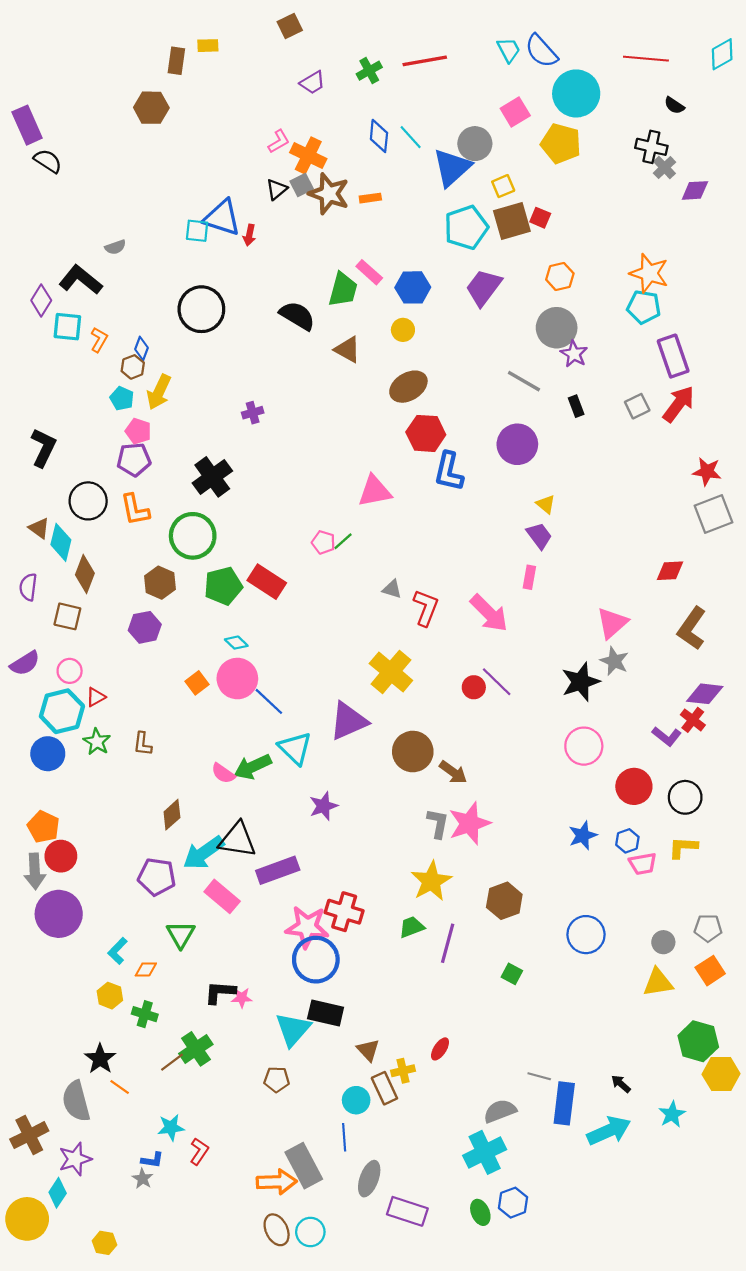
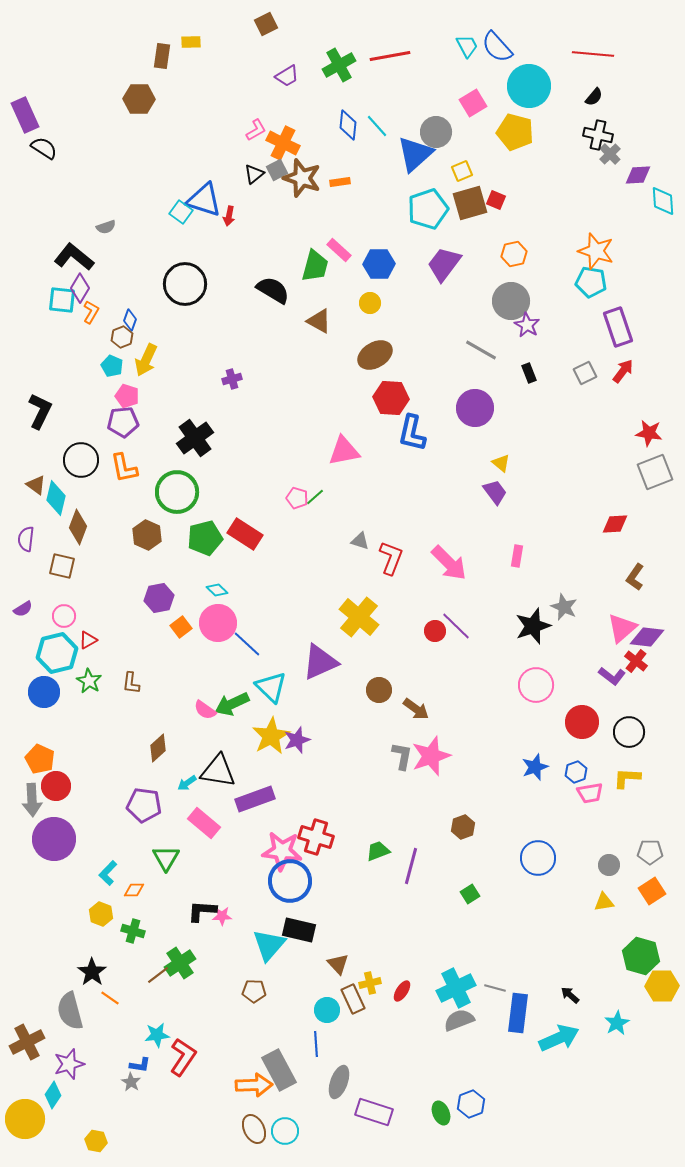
cyan diamond: (722, 54) -> (663, 201), moved, turned -64
green cross: (369, 71) -> (339, 65), size x1.4
black semicircle: (674, 105) -> (594, 97), moved, turned -84
cyan square: (197, 231) -> (181, 212), turned 30
purple diamond: (41, 300) -> (80, 288), moved
red arrow: (679, 404) -> (623, 371), size x0.7
pink rectangle: (529, 577) -> (517, 556), moved
pink triangle: (612, 623) -> (622, 628), moved
purple hexagon: (145, 627) -> (159, 598), moved
brown L-shape: (692, 628) -> (635, 577), size x0.7
purple semicircle: (25, 663) -> (23, 609), size x0.7
brown circle: (413, 752) -> (379, 690), size x0.7
cyan arrow: (204, 853) -> (187, 783), size x0.5
yellow star: (431, 881) -> (271, 736), moved
brown hexagon: (504, 901) -> (463, 827), size x0.7
green square: (512, 974) -> (470, 894), turned 30
yellow triangle: (658, 983) -> (604, 902), size x0.7
red ellipse: (440, 1049) -> (402, 991), moved
red L-shape: (199, 1151) -> (183, 1057), size x1.5
cyan cross: (485, 1152) -> (456, 988), moved

